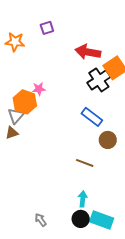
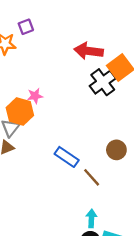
purple square: (47, 28) -> (26, 27), moved
blue rectangle: (92, 117) -> (67, 157), moved
brown line: (85, 163) -> (92, 177), turned 30

